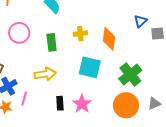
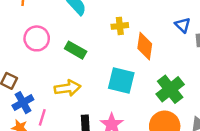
blue triangle: (140, 21) -> (183, 25), turned -32
yellow cross: (80, 34) -> (120, 26), moved
green rectangle: (52, 42) -> (76, 50), turned -54

